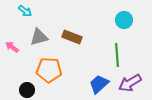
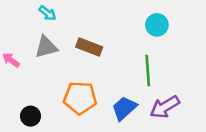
cyan arrow: (25, 11) -> (47, 13), moved
orange pentagon: (49, 70) -> (80, 98), moved

